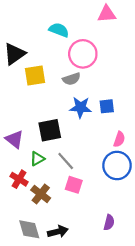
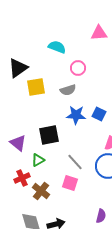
pink circle: (83, 54) -> (78, 68), size x0.6
blue square: (107, 106) -> (99, 114), turned 32
gray line: (66, 161) -> (75, 162), moved
red cross: (19, 179) -> (22, 178), turned 35

